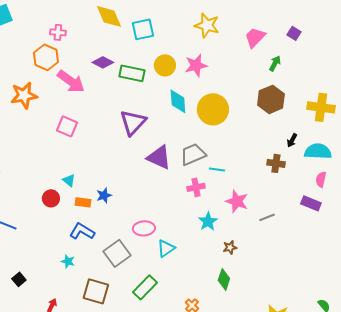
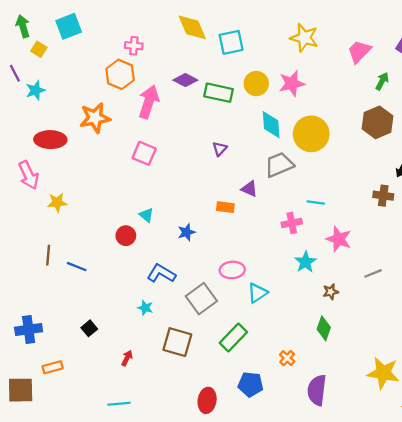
pink arrow: (71, 81) -> (149, 102), turned -108
purple triangle: (133, 122) -> (220, 149), size x0.5
gray trapezoid: (193, 154) -> (279, 165), moved
purple triangle: (159, 157) -> (249, 189), size x0.6
orange rectangle: (83, 202) -> (225, 207), moved
gray line: (267, 217) -> (373, 273), moved

